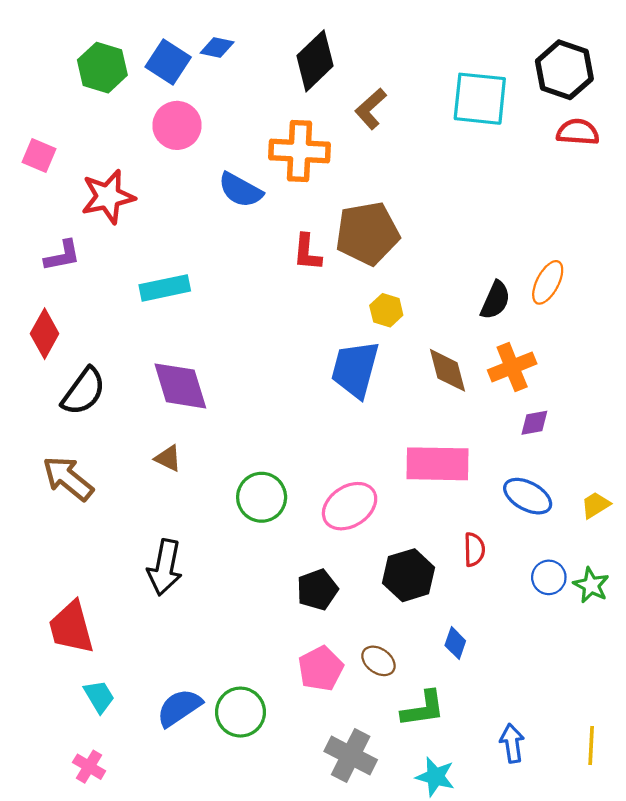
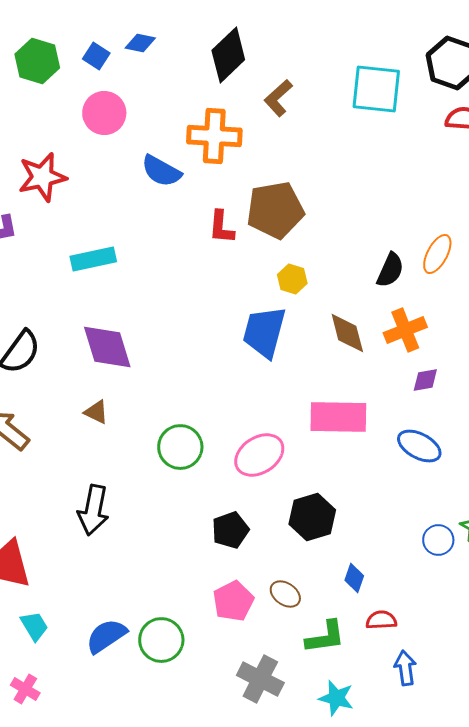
blue square: (168, 62) -> (96, 56), size x0.7
red semicircle: (474, 550) -> (381, 620), moved, turned -92
blue circle: (549, 577) -> (438, 540), moved

